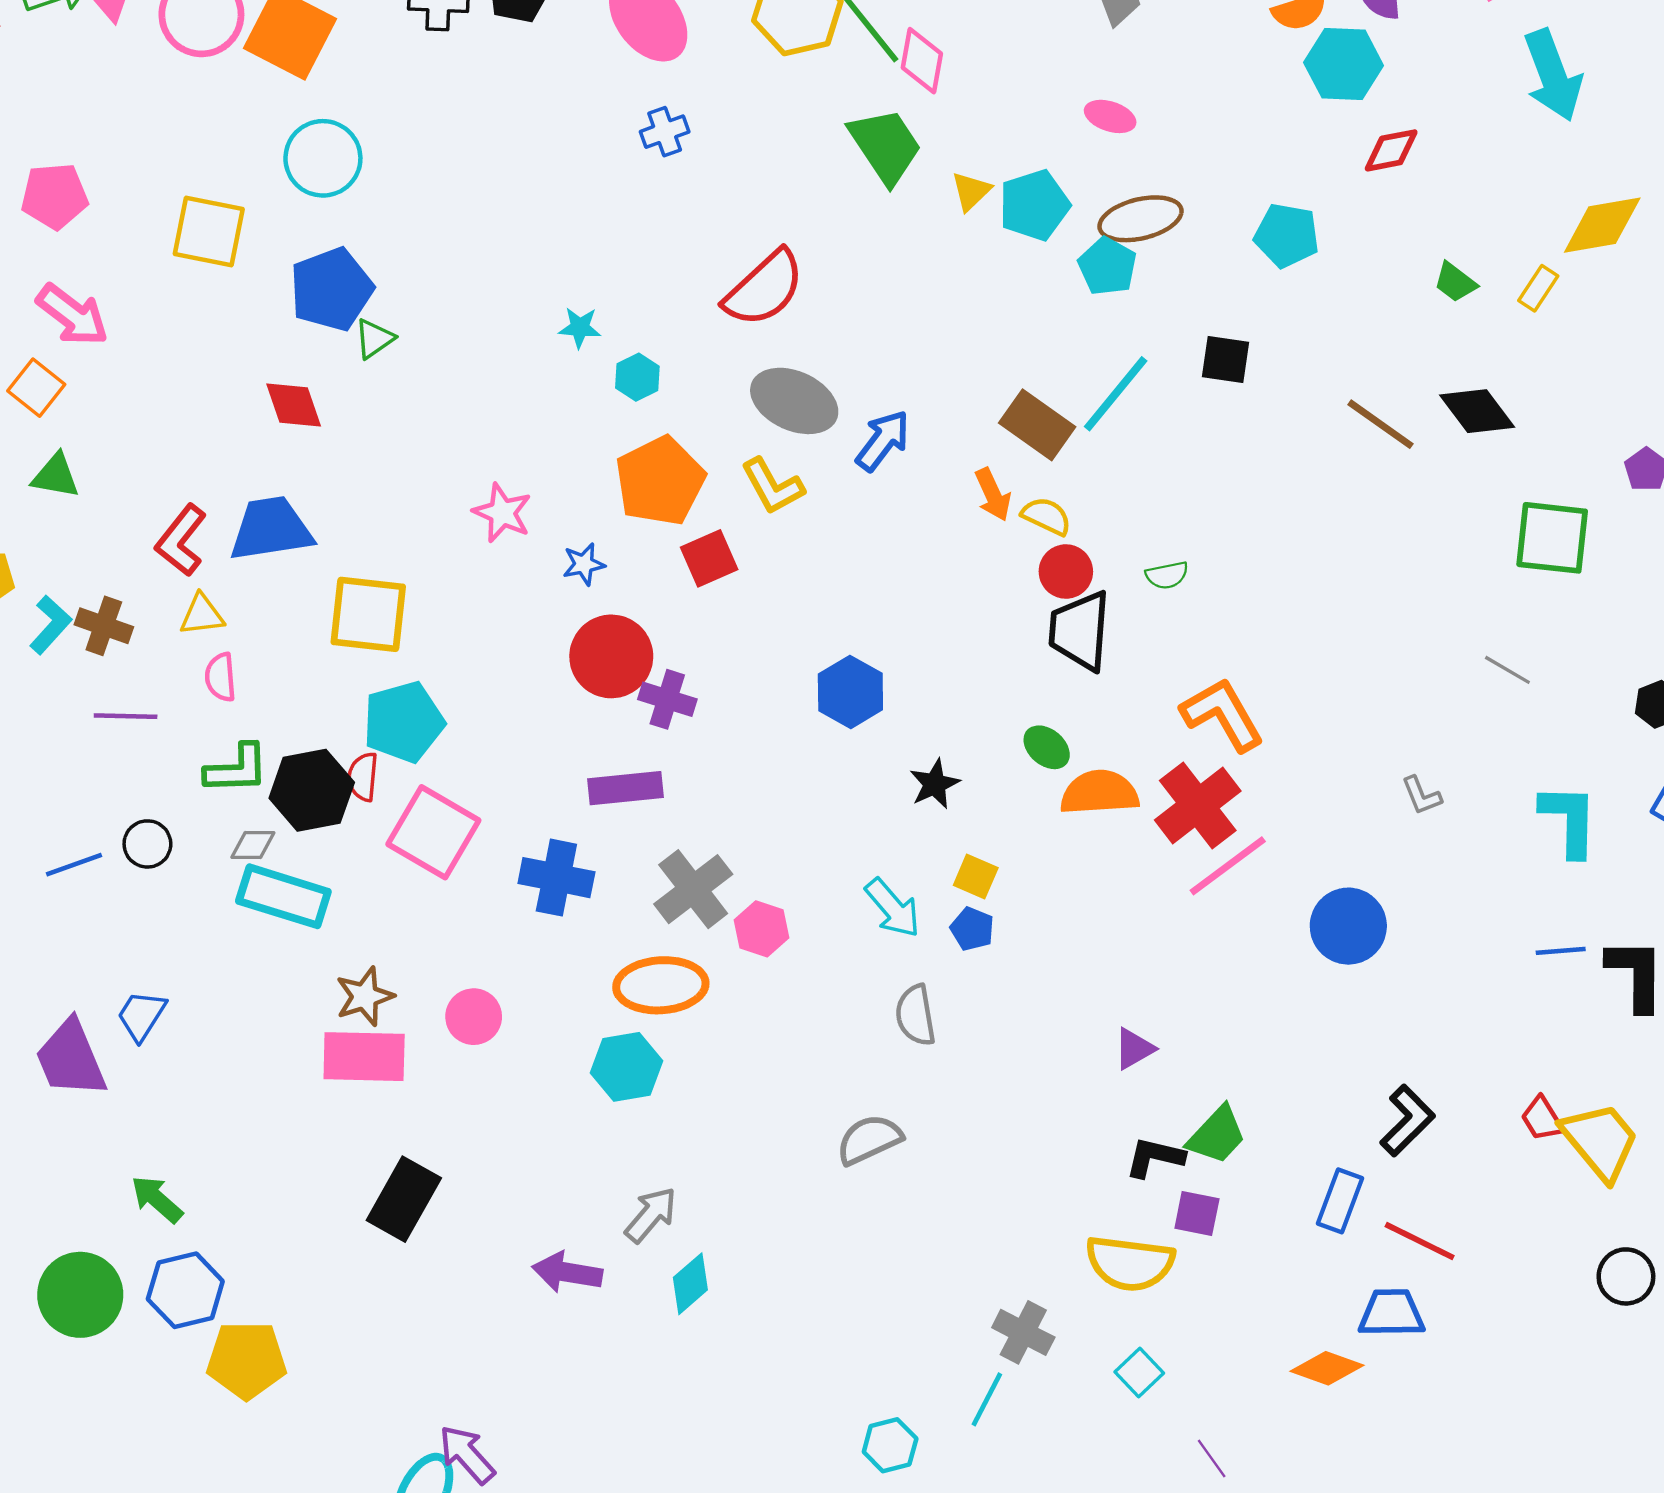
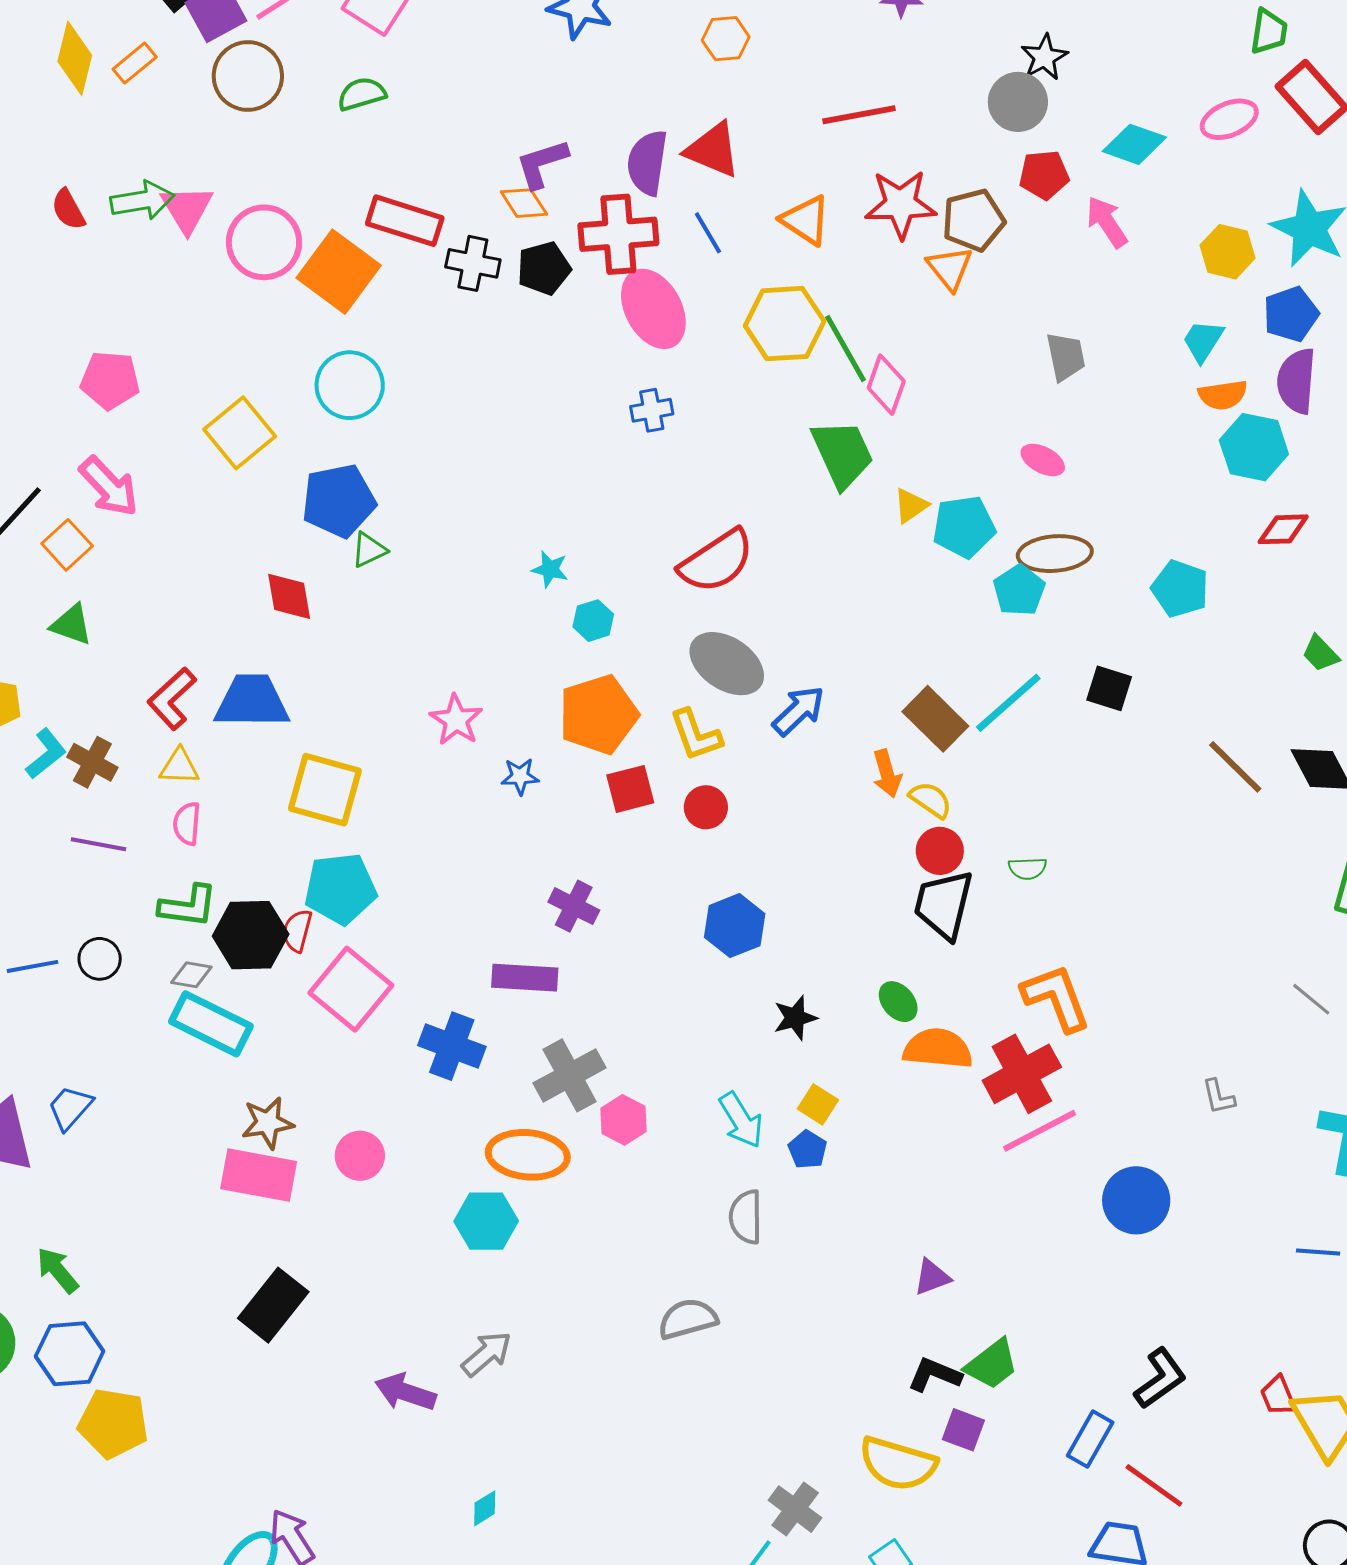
yellow square: (209, 231) -> (240, 433), turned 30
red circle: (611, 656) -> (706, 807), moved, size x0.6
cyan diamond: (690, 1284) -> (485, 1508), moved, size x0.7

